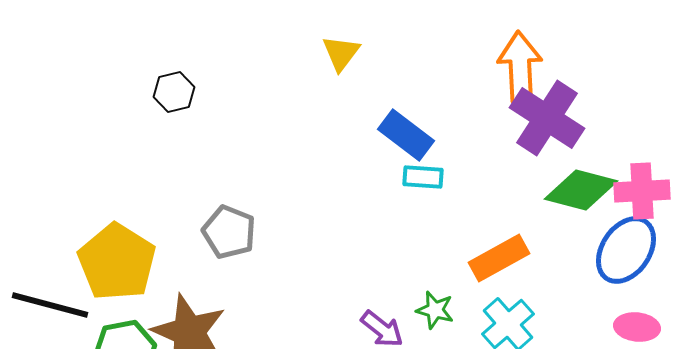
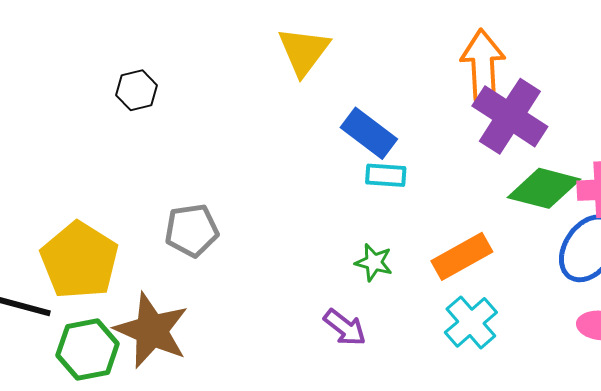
yellow triangle: (341, 53) -> (304, 51), size x1.4
gray pentagon: (229, 232) -> (192, 230), turned -30
green star: (435, 310) -> (374, 262), moved

